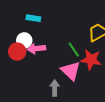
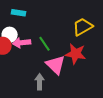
green line: (74, 50) -> (45, 44), moved

